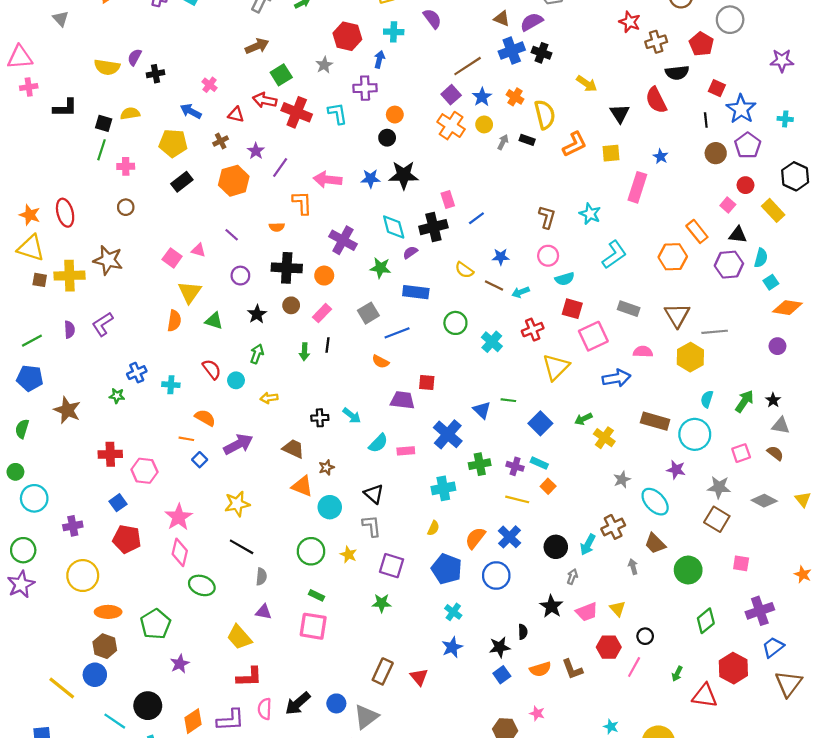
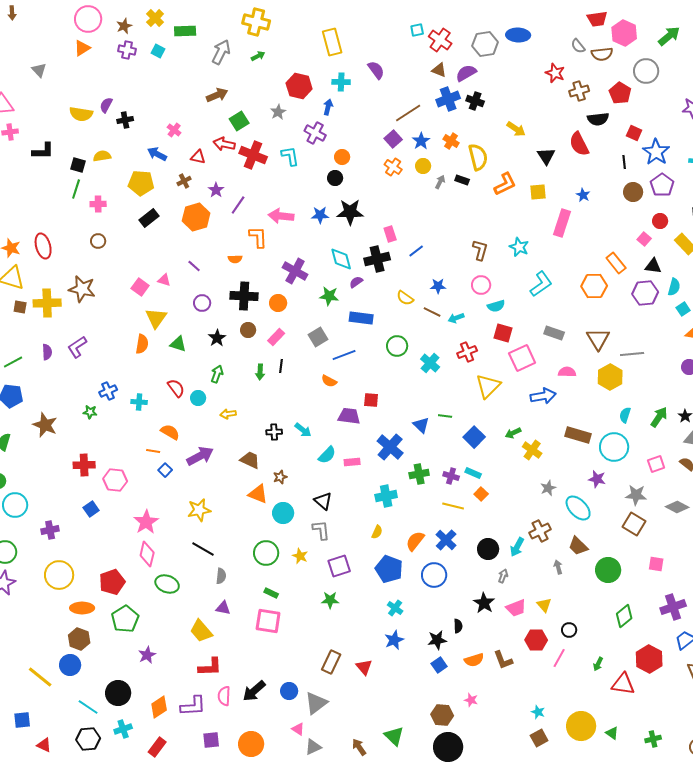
purple cross: (365, 88) -> (315, 133), turned 30
orange cross: (451, 126) -> (393, 167), size x0.7
red pentagon: (127, 539) -> (112, 582), moved, turned -30
purple square: (391, 566) -> (339, 566), turned -35

